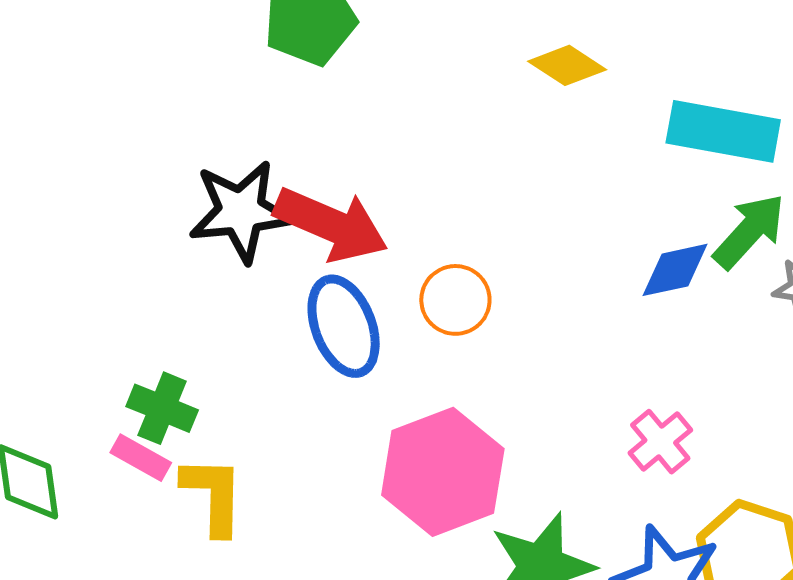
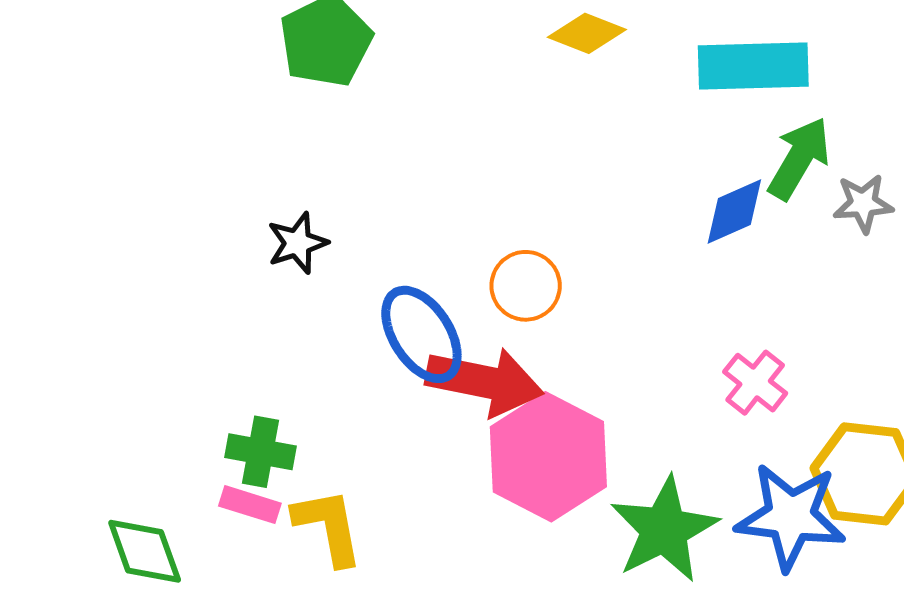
black star: (241, 211) -> (297, 243), size x0.6
red arrow: (331, 224) -> (485, 382), moved

